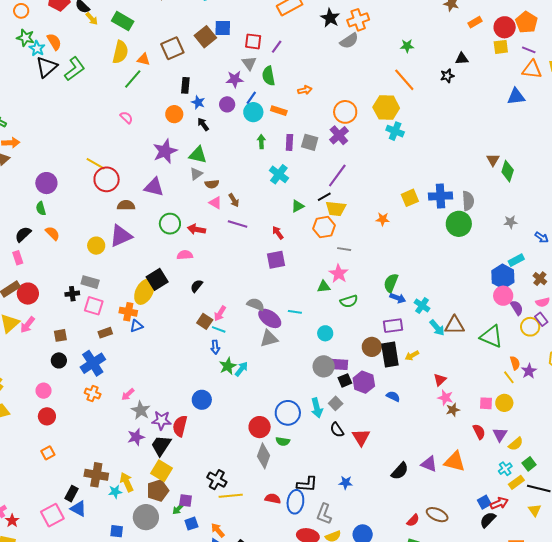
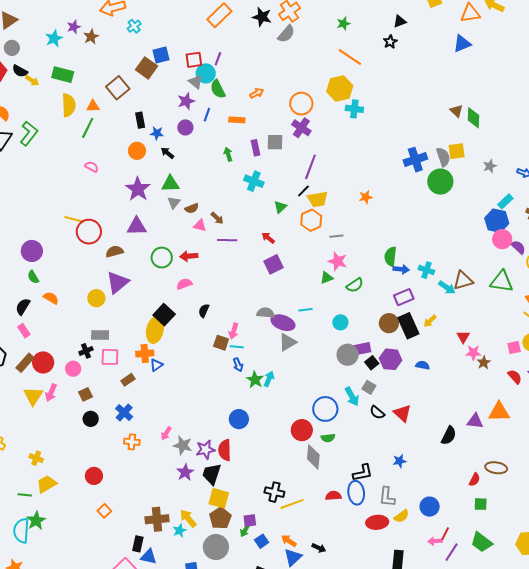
cyan circle: (253, 112) -> (206, 73), moved
yellow square: (410, 198) -> (457, 151), moved, turned 30
blue cross: (93, 363) -> (124, 413), size x0.7
pink circle: (44, 391) -> (73, 369), moved

